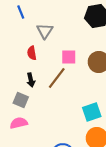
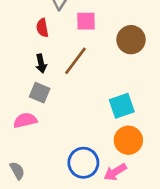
pink square: (69, 57) -> (86, 21), moved
gray square: (21, 100) -> (40, 93), moved

